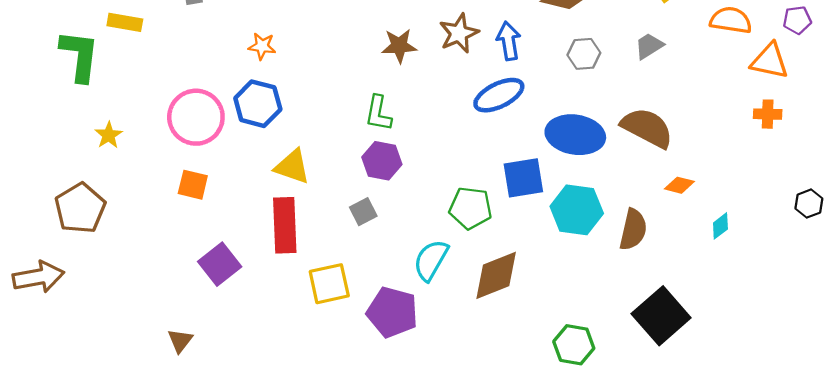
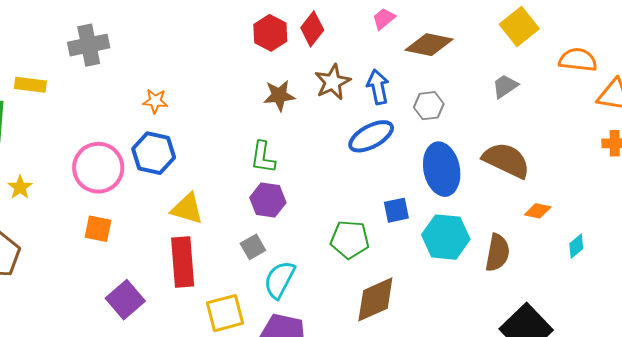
gray hexagon: (584, 54) -> (429, 106), moved
blue ellipse: (575, 135) -> (442, 169), turned 72
blue square: (523, 178) -> (396, 210), size x0.7
cyan semicircle: (431, 260) -> (279, 280), moved

